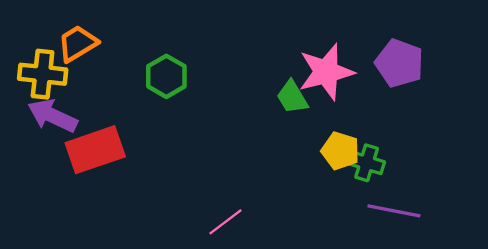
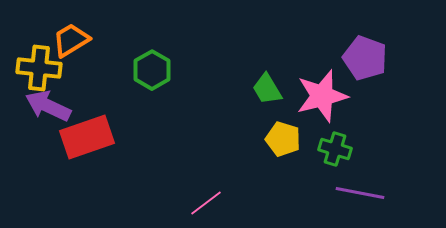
pink star: (326, 72) -> (322, 96), moved
yellow pentagon: (340, 151) -> (283, 139), moved

